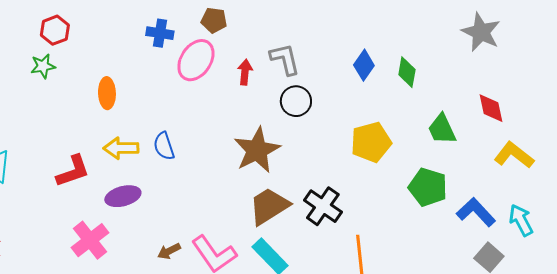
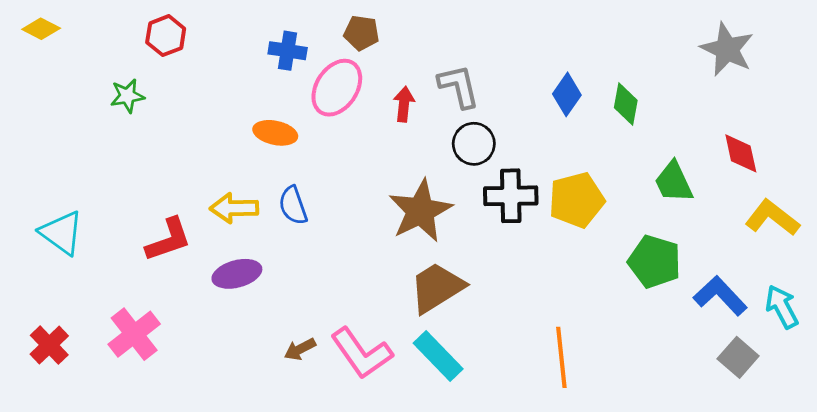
red hexagon: (55, 30) -> (166, 36), moved
orange ellipse: (107, 93) -> (275, 133), moved, turned -76
black cross: (323, 206) -> (511, 196), moved, turned -36
pink cross: (90, 240) -> (134, 334), moved

